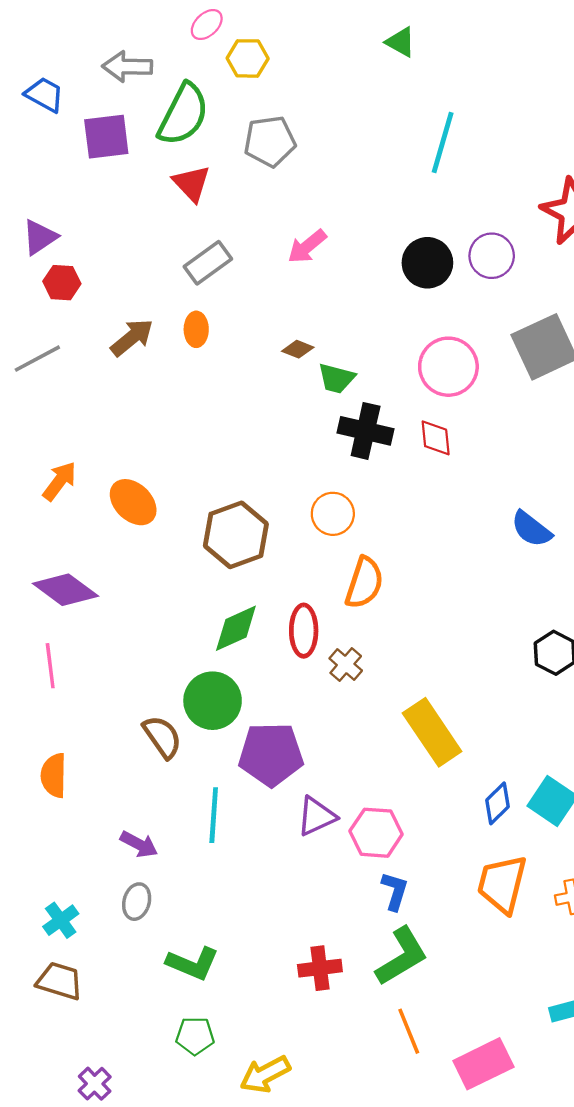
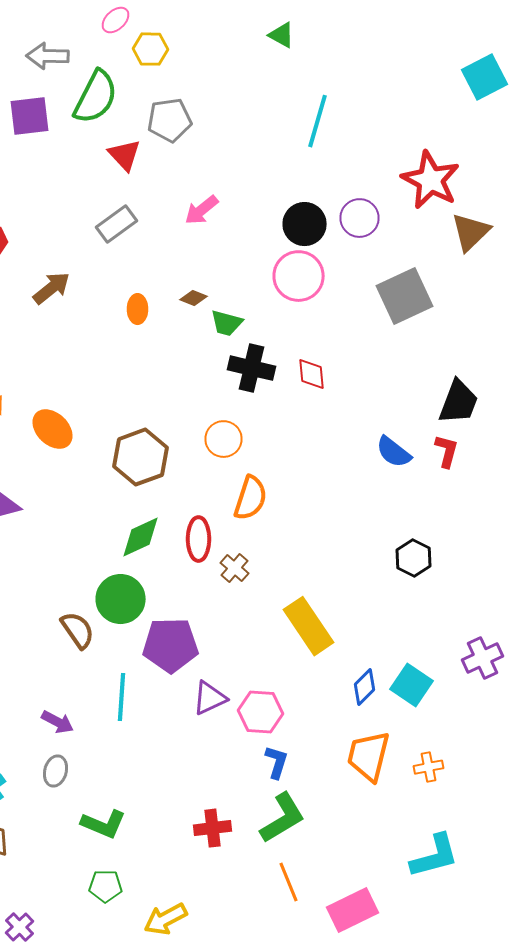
red triangle: (192, 183) -> (124, 155), moved
orange ellipse: (196, 329) -> (138, 309), moved
pink circle: (448, 367) -> (298, 276), moved

